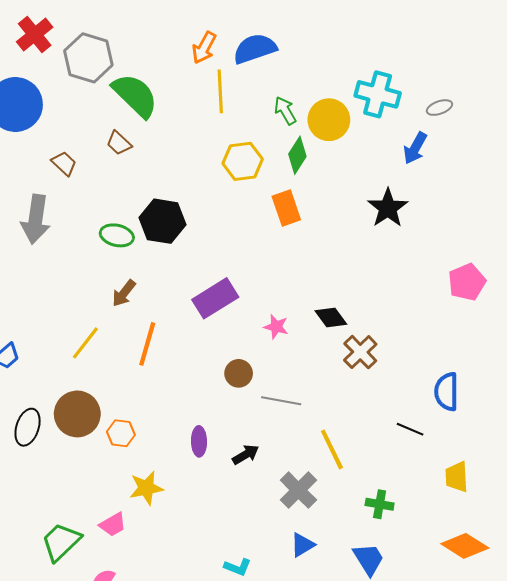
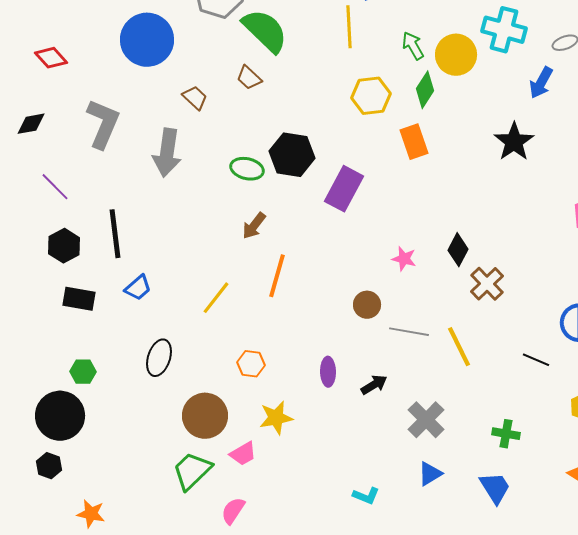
purple rectangle: (215, 298) -> (344, 189), moved, turned -30
black diamond: (331, 318) -> (458, 250), turned 64
yellow line: (85, 343) -> (216, 298), moved
brown circle: (77, 414) -> (205, 416), moved
yellow line: (332, 449) -> (459, 347), moved

